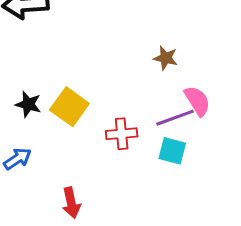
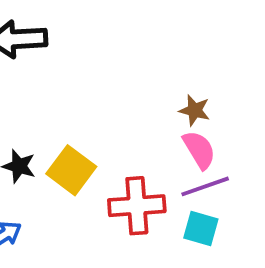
pink semicircle: (197, 101) -> (199, 150), moved
red cross: (122, 134) -> (137, 206), size x1.4

